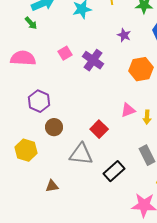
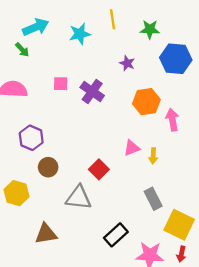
pink square: (65, 53) -> (61, 84), turned 32
black rectangle: (114, 171) -> (116, 235), moved
brown triangle: (52, 186) -> (46, 234), size x1.5

